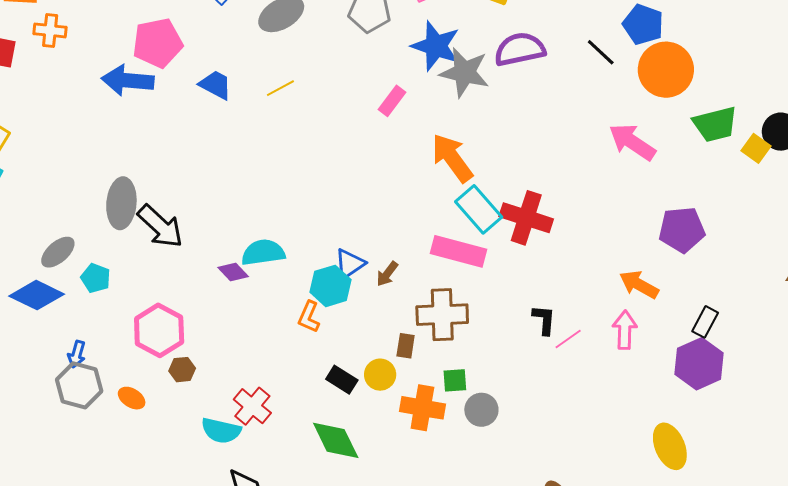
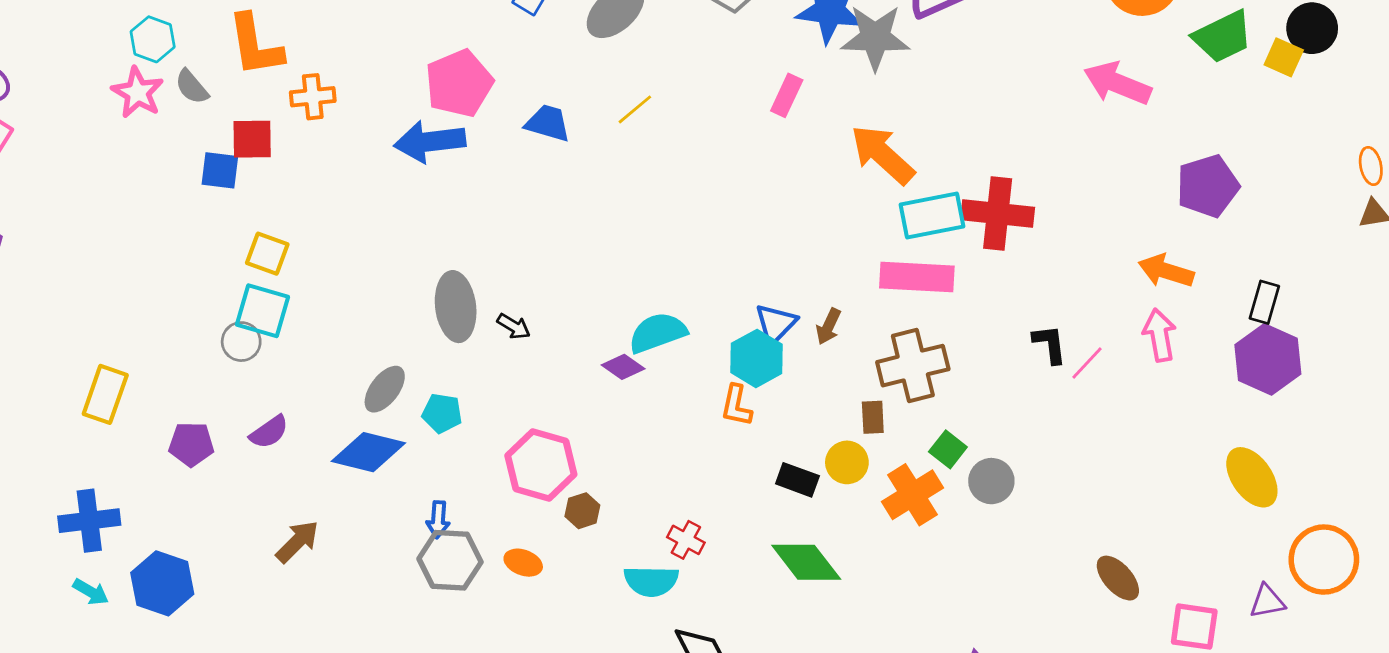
cyan rectangle: (479, 209) -> (932, 215), turned -48
black arrow: (160, 226) -> (514, 326), size x0.5
green square: (455, 380) -> (948, 449), turned -36
red cross: (252, 406) -> (686, 540), size x0.7
orange cross: (422, 408) -> (912, 495), turned -30

